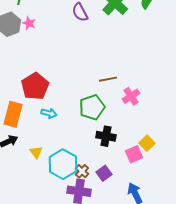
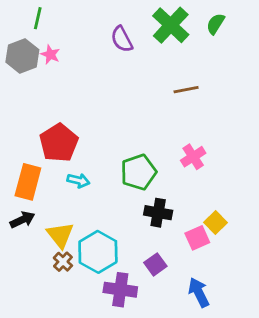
brown line: (108, 79) -> (186, 90), moved
yellow triangle: (36, 152) -> (60, 235), size x1.5
brown cross: (82, 171) -> (63, 262), moved

